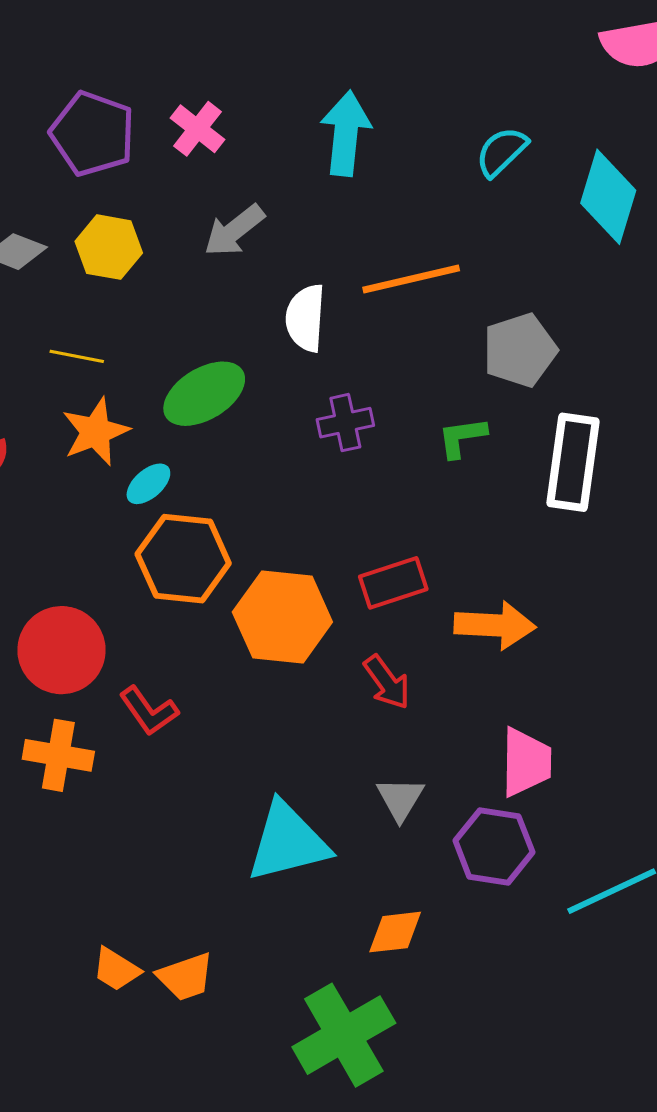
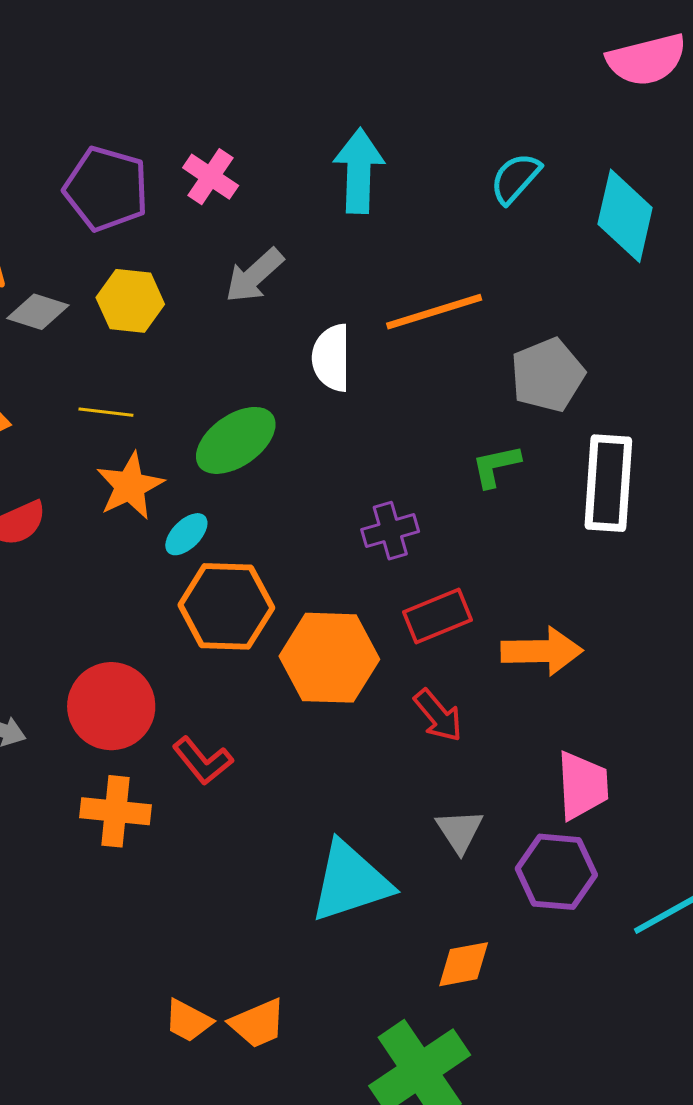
purple cross: (345, 423) -> (390, 531), moved

